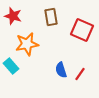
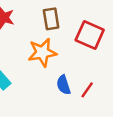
orange star: (27, 44) -> (42, 52), moved

